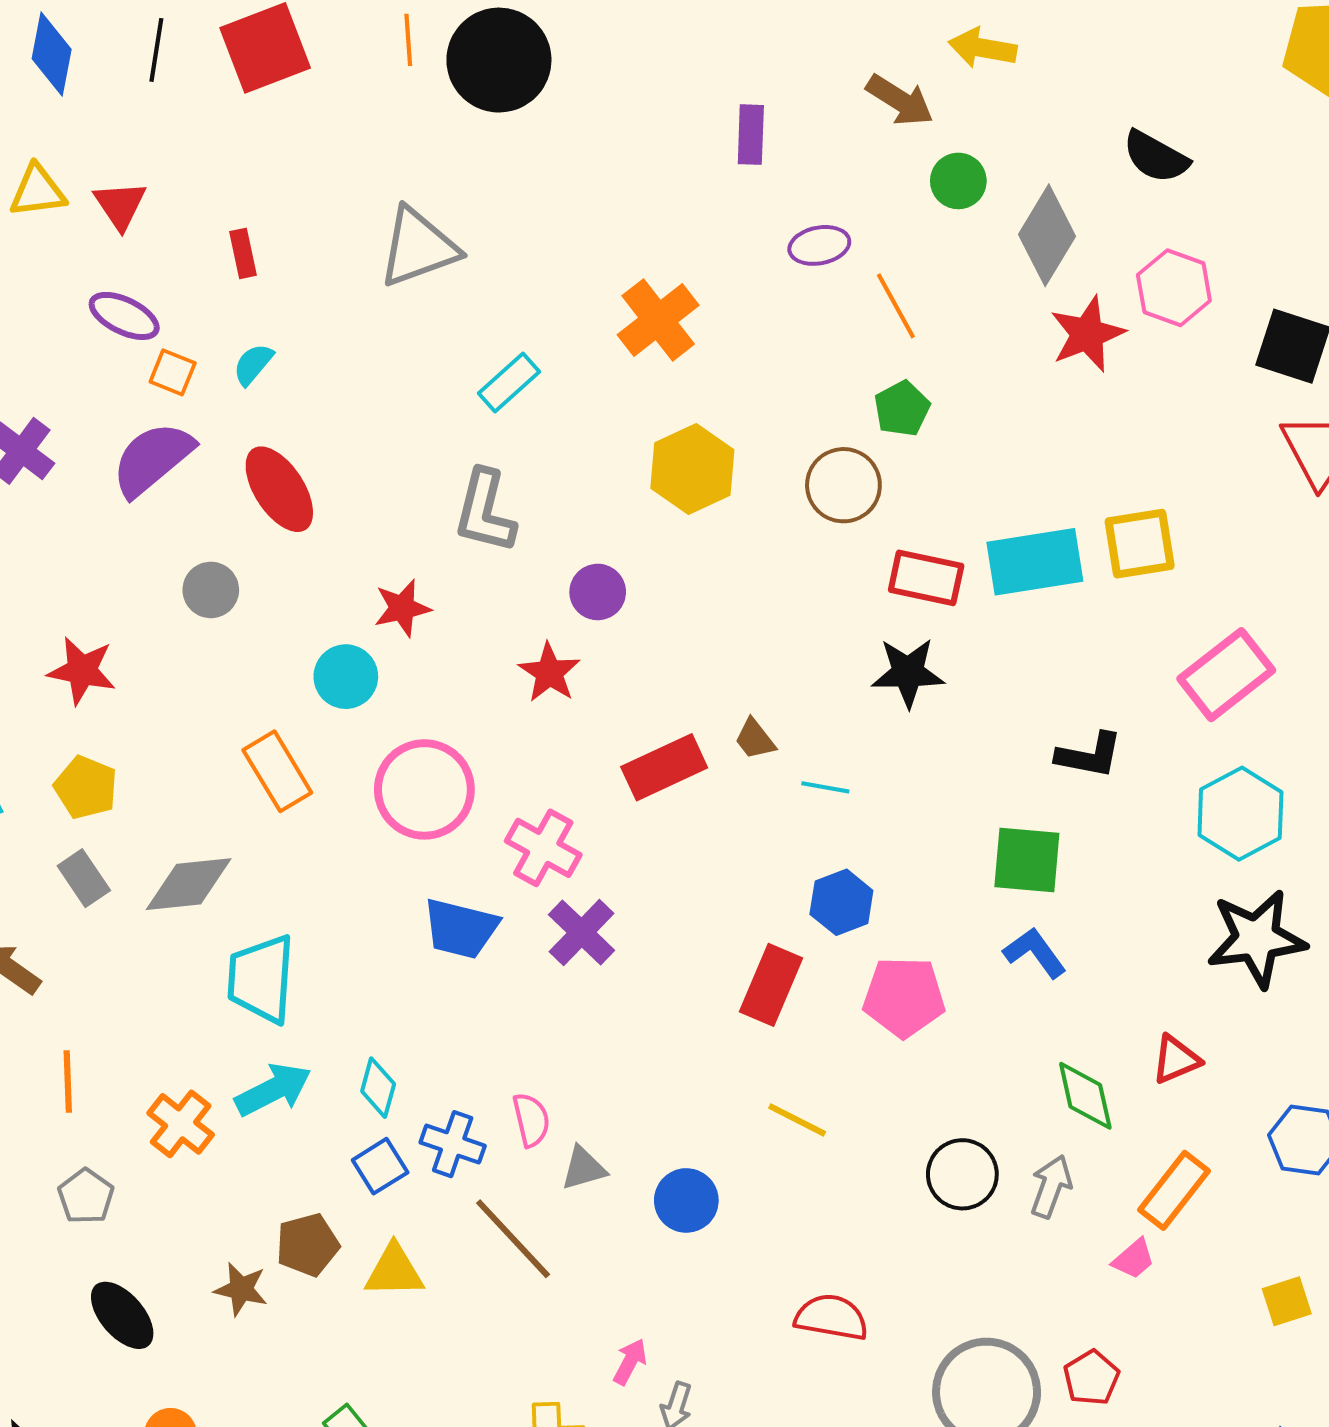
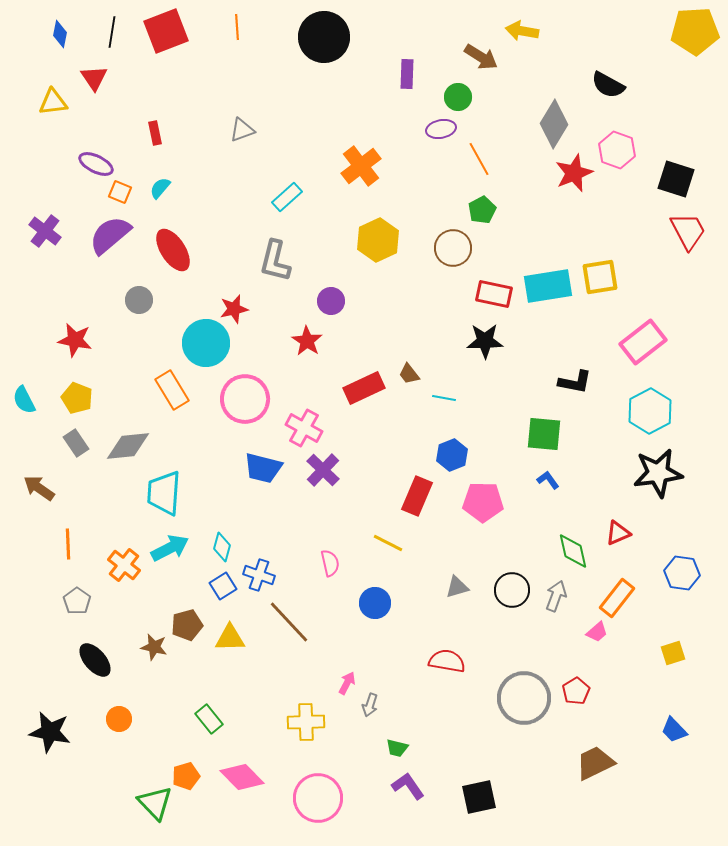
blue diamond: (52, 54) -> (60, 34), size x0.7
black circle: (499, 60) -> (324, 37), moved
green circle: (958, 181) -> (458, 97), moved
red triangle: (120, 205) -> (94, 78), moved
gray triangle: (418, 247) -> (242, 130), size x0.6
cyan circle: (346, 677) -> (206, 343), size x1.5
blue L-shape: (1035, 953) -> (548, 480), size x0.7
pink semicircle: (531, 1120) -> (330, 563), moved
yellow line: (797, 1120) -> (388, 543), moved
gray triangle: (584, 1168) -> (457, 587), moved

